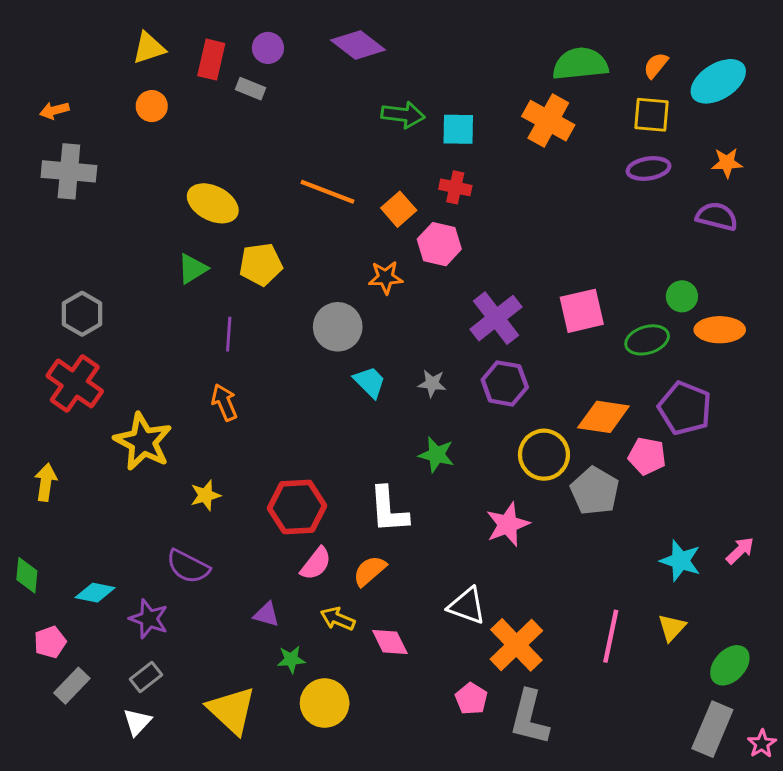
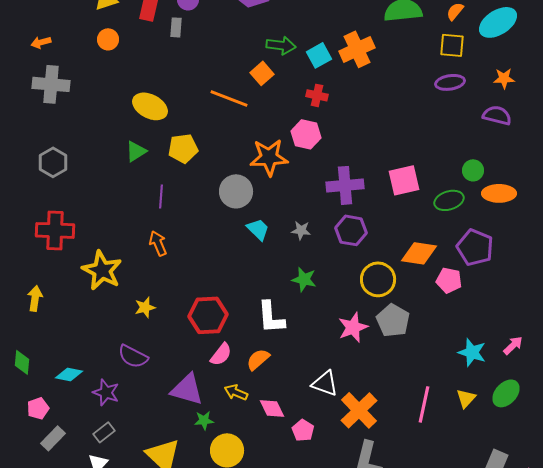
gray rectangle: (251, 89) -> (176, 27), turned 72
orange cross: (548, 121) -> (357, 49), moved, turned 36
cyan square: (458, 129) -> (319, 55), turned -30
orange square: (399, 209) -> (262, 73), moved
orange star: (386, 277) -> (269, 157), size x1.6
gray hexagon: (82, 314) -> (53, 162), moved
purple cross: (496, 318) -> (345, 185), turned 33
red cross: (75, 383) -> (55, 230), turned -33
gray pentagon: (595, 491) -> (393, 320), moved
purple triangle: (266, 614) -> (187, 389), size x1.8
green ellipse: (730, 665) -> (506, 393), moved
pink pentagon: (471, 699) -> (303, 430), moved

